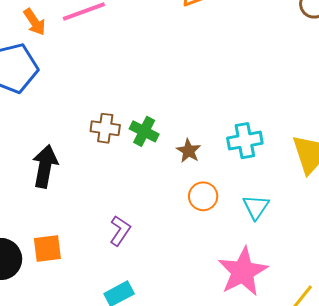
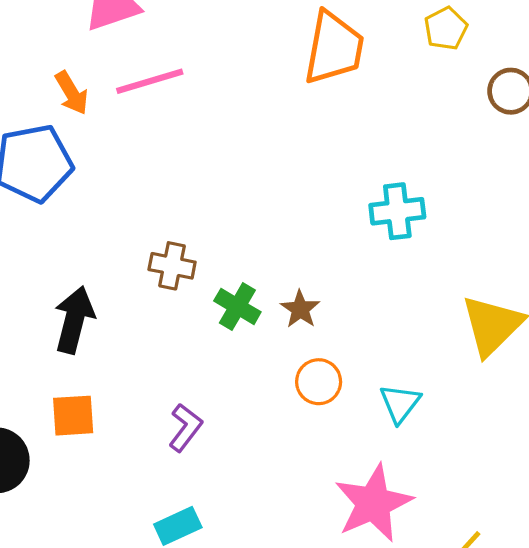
green cross: (144, 131) -> (237, 306), moved
cyan cross: (245, 141) -> (397, 211), moved
orange square: (47, 248) -> (73, 416), moved

